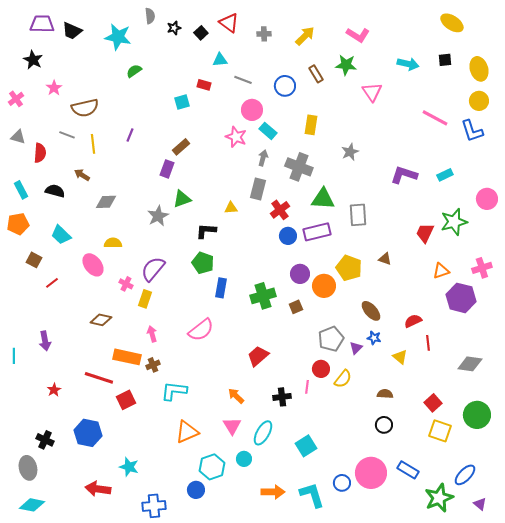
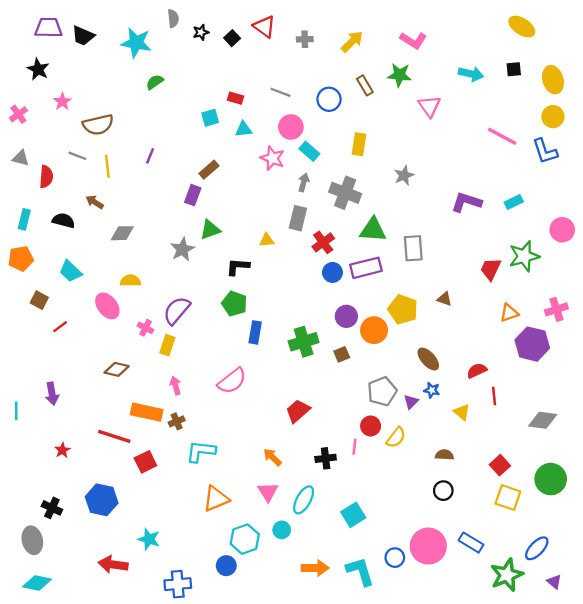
cyan triangle: (220, 60) -> (244, 129), moved
cyan rectangle: (21, 190) -> (24, 219), turned 42

